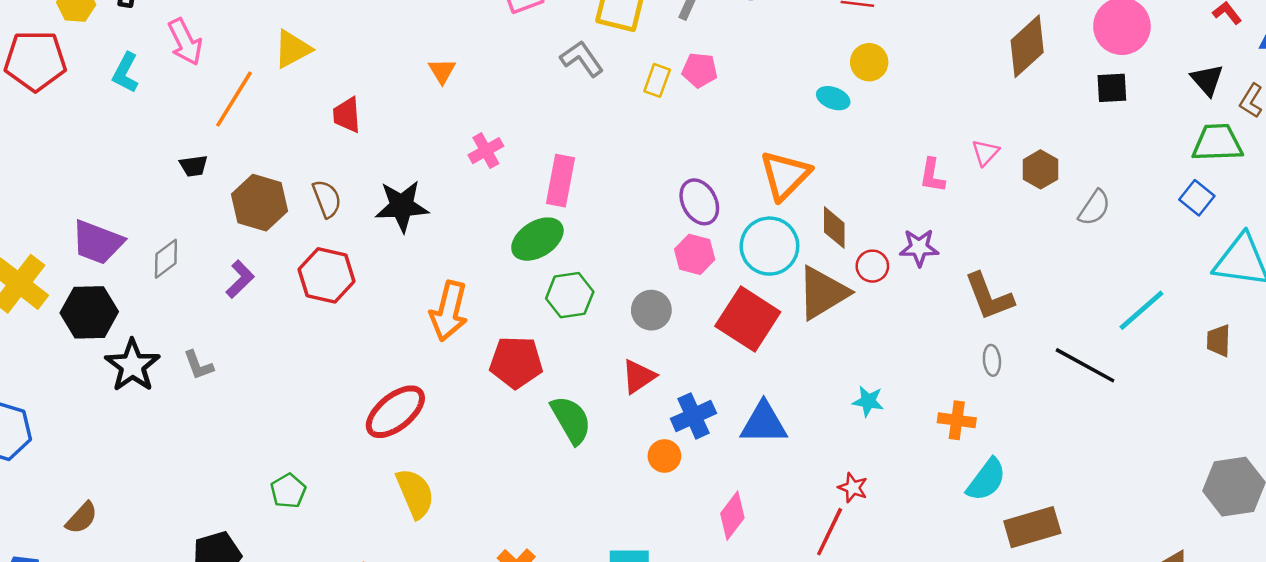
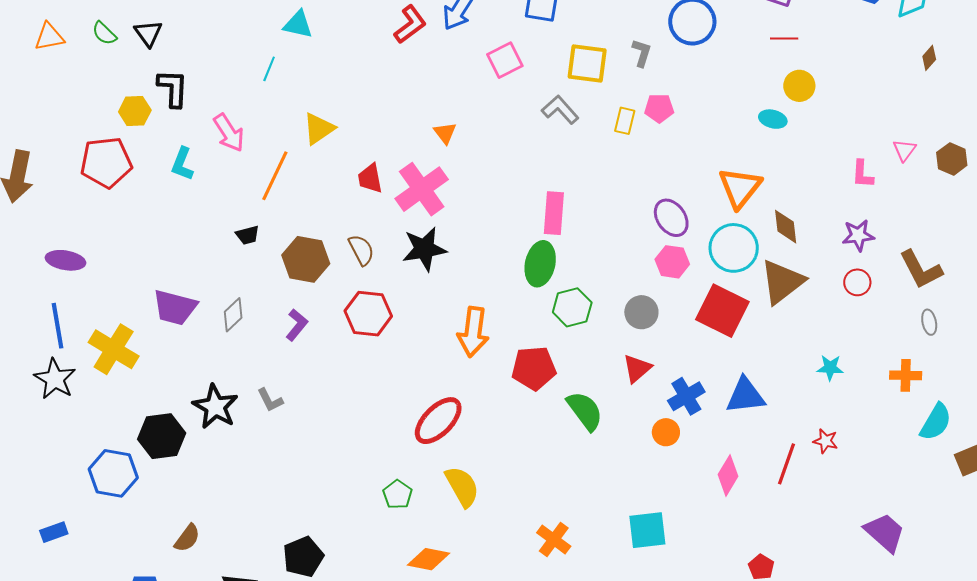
brown diamond: (1027, 46) -> (929, 58), size x0.5
pink cross: (486, 151) -> (422, 189), moved, size x1.8
green ellipse: (537, 239) -> (540, 264), turned -39
red circle: (872, 266) -> (857, 282), moved
black hexagon: (89, 312) -> (162, 436), moved
green pentagon: (288, 491) -> (397, 494), moved
red line: (830, 532) -> (786, 464), moved

